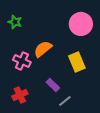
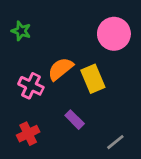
yellow rectangle: (77, 62) -> (93, 79), moved
gray line: (65, 101) -> (115, 142), moved

